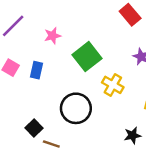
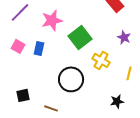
pink star: (53, 36) -> (52, 20), size x1.5
black square: (34, 128) -> (23, 95), moved, turned 32

